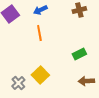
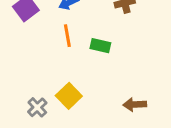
green rectangle: (79, 54) -> (100, 46), moved, turned 40

